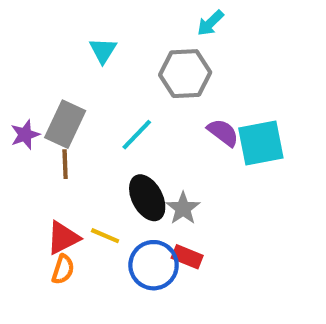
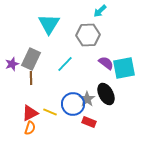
cyan triangle: (103, 50) -> (49, 24), size x1.6
black ellipse: (147, 198) -> (106, 94), moved
blue circle: (154, 265) -> (73, 104), moved

